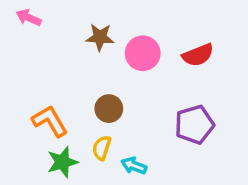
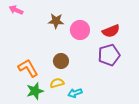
purple pentagon: (194, 125) -> (109, 55), moved
yellow semicircle: (102, 148) -> (57, 83), turned 56
cyan arrow: (134, 166) -> (75, 93), turned -40

